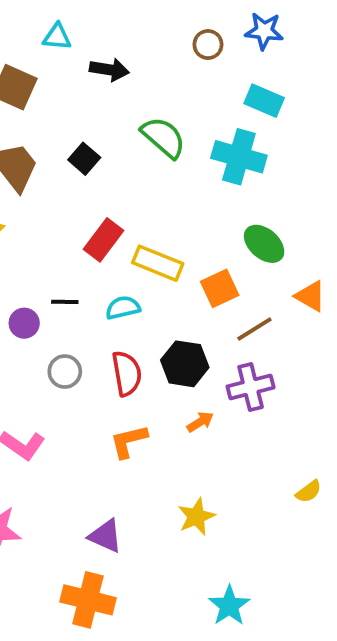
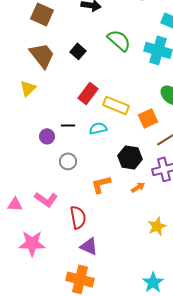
red semicircle: (127, 373) -> (78, 217), moved
orange L-shape: (129, 441) -> (101, 184), moved
yellow star: (196, 517) -> (157, 226), moved

